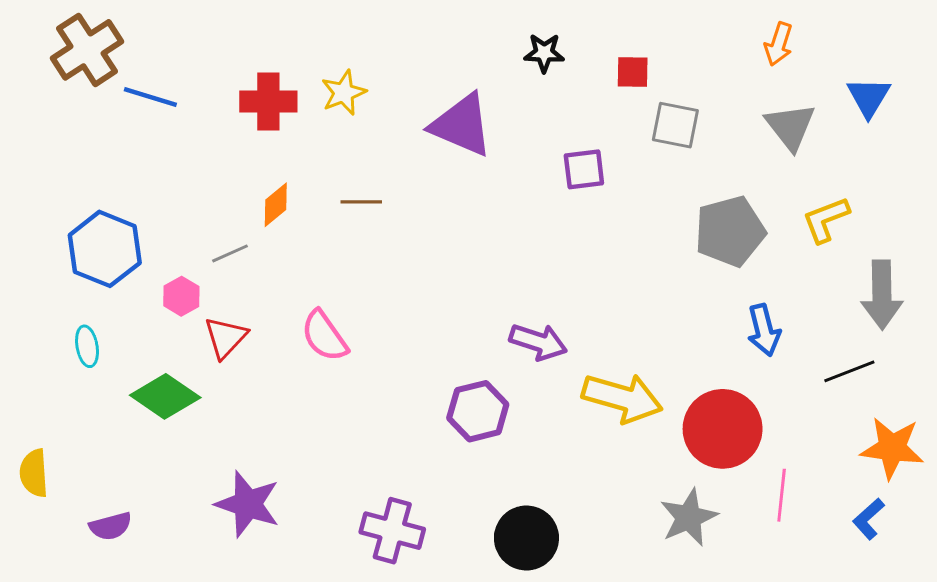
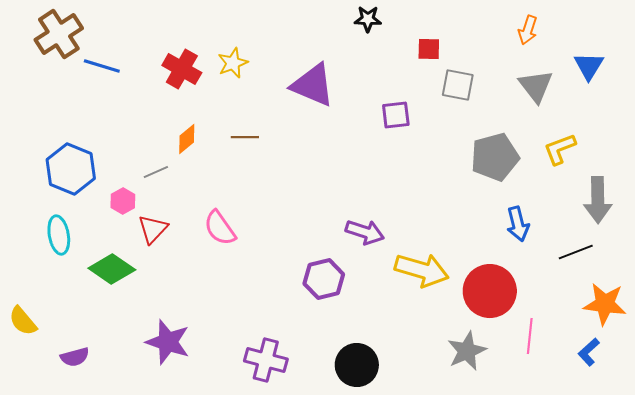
black star: (544, 53) -> (368, 19), moved
red cross: (268, 102) -> (182, 69), turned 30
cyan ellipse: (87, 346) -> (59, 235), size x1.4
yellow semicircle: (34, 473) -> (23, 321), turned -36

